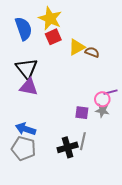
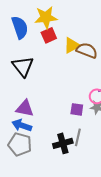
yellow star: (50, 18) -> (46, 17), turned -30
brown semicircle: (92, 52) -> (87, 50), size x1.5
purple triangle: (29, 87) -> (25, 108), moved

